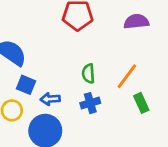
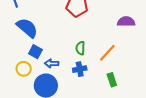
purple semicircle: (136, 21) -> (126, 22), moved
green rectangle: (141, 103) -> (112, 80), moved

